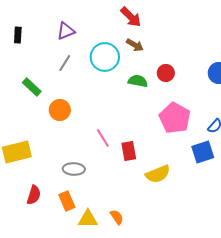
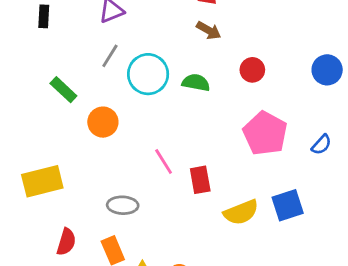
cyan circle: (105, 57) -> (148, 74), moved
green semicircle: (138, 81) -> (196, 83), moved
blue square: (203, 152) -> (288, 205), moved

